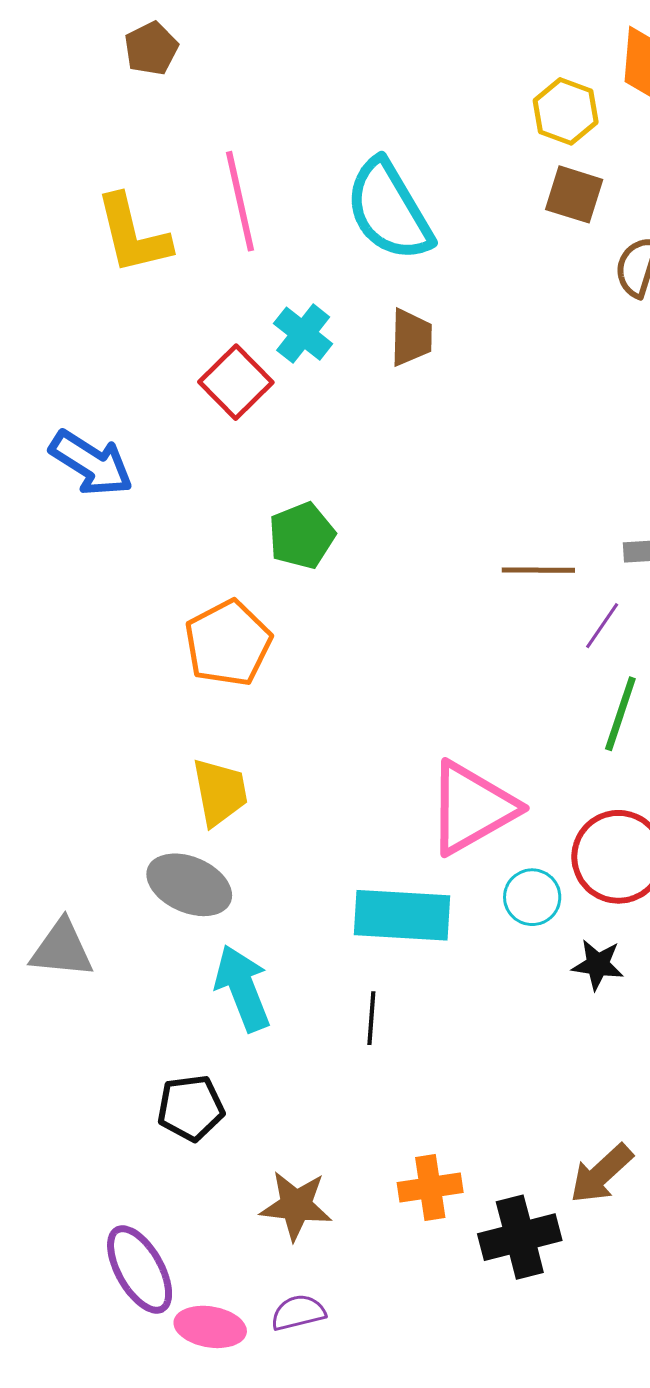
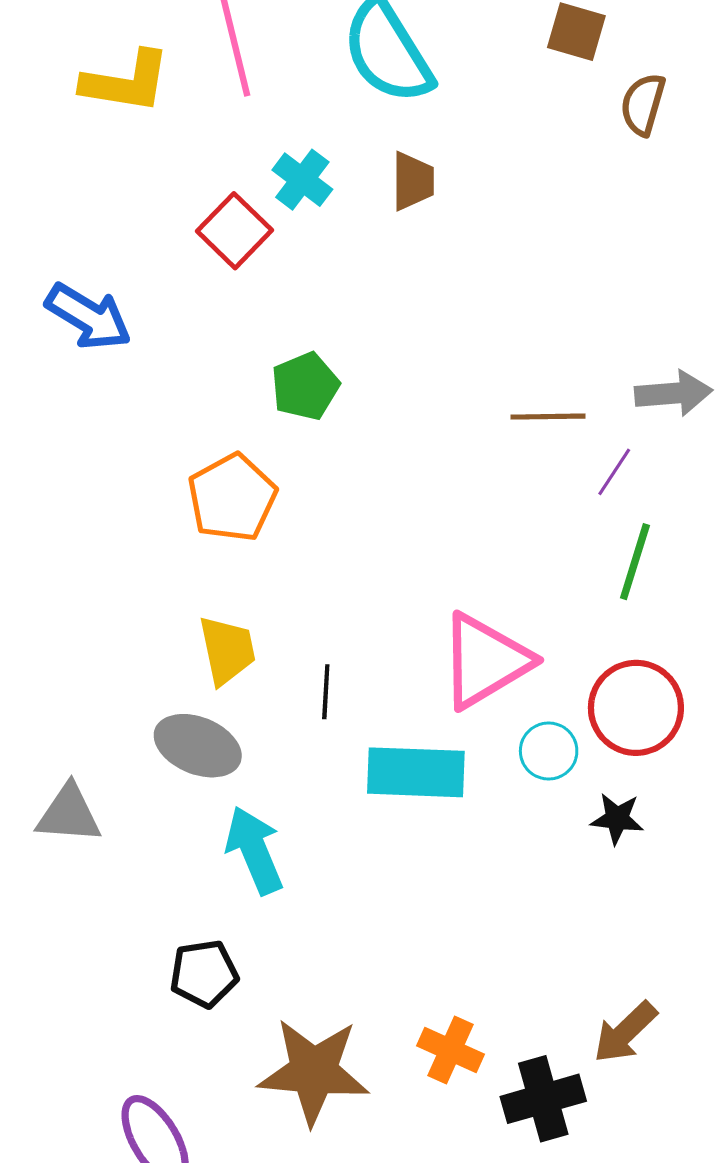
yellow L-shape: (133, 234) -> (126, 82), turned -66
black line: (371, 1018) -> (326, 692), moved
orange cross: (430, 1187) -> (450, 1050), turned 34
brown star: (296, 1206) -> (314, 1071), size x1.5

